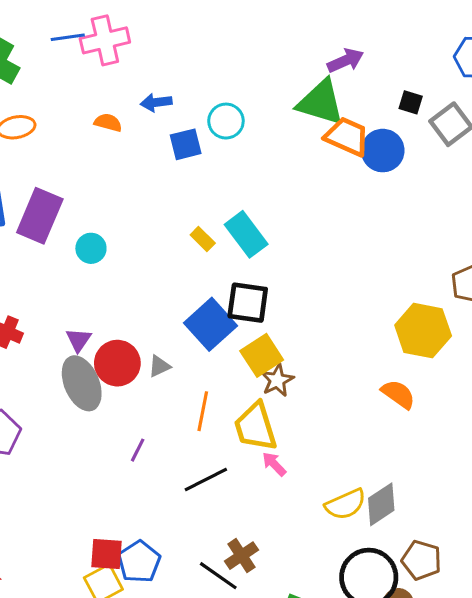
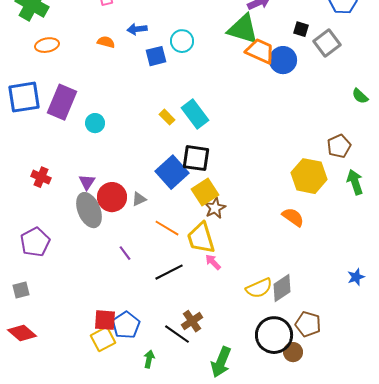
orange line: (203, 411) -> (167, 228), turned -70
purple line: (138, 450) -> (125, 253), turned -63

